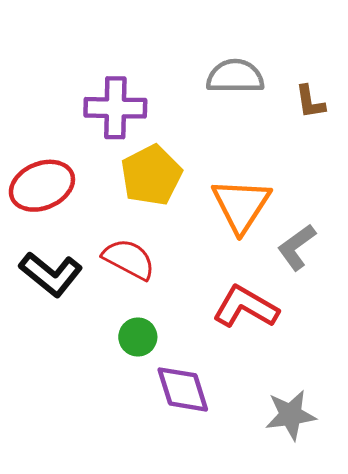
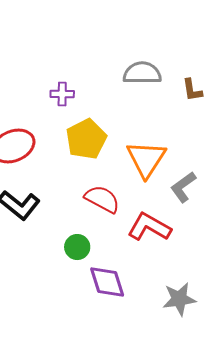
purple cross: (115, 108) -> (62, 94), size x0.6
red semicircle: (129, 259) -> (102, 199), moved

